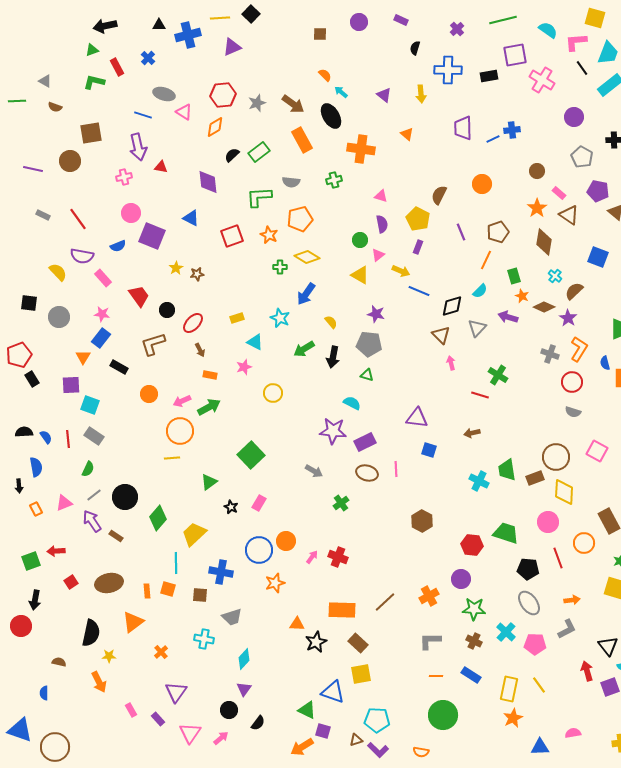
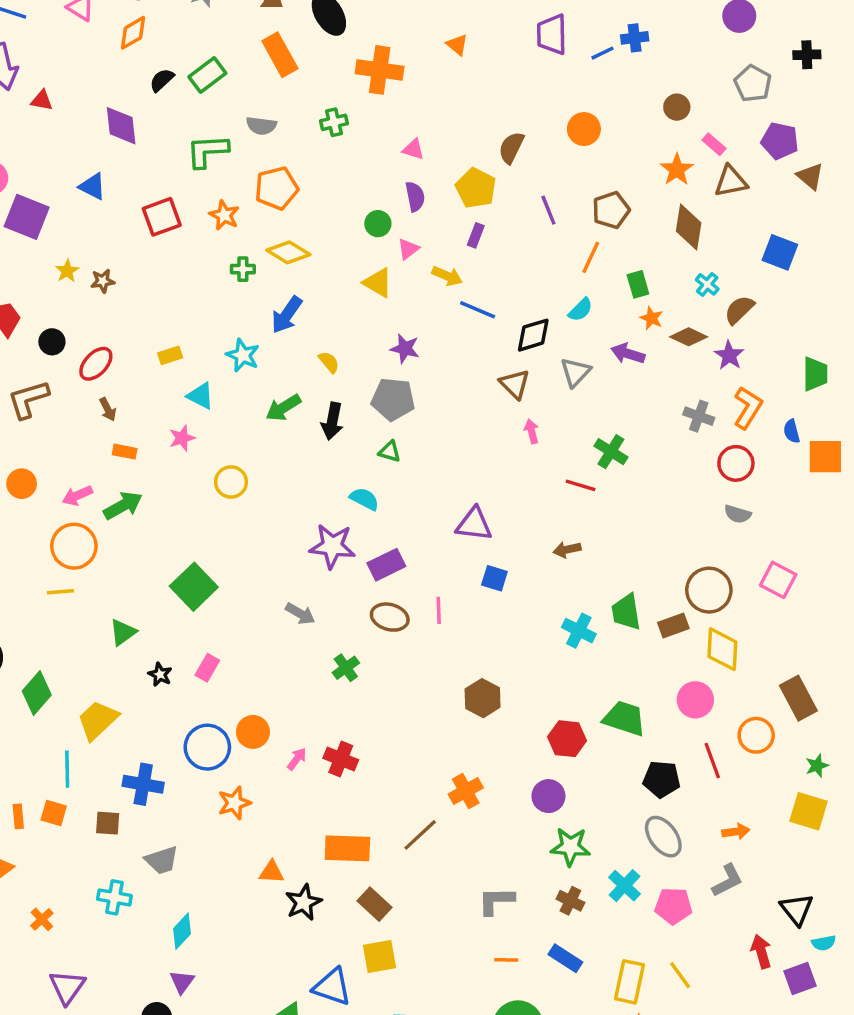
brown triangle: (569, 215) -> (731, 181), turned -45
orange cross: (429, 596) -> (466, 791), moved

